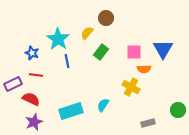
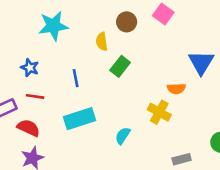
yellow semicircle: (87, 33) -> (102, 42), turned -48
cyan star: (58, 39) -> (53, 26), moved, turned 30
pink square: (134, 52) -> (163, 14), moved, turned 35
cyan rectangle: (71, 111) -> (80, 119), moved

